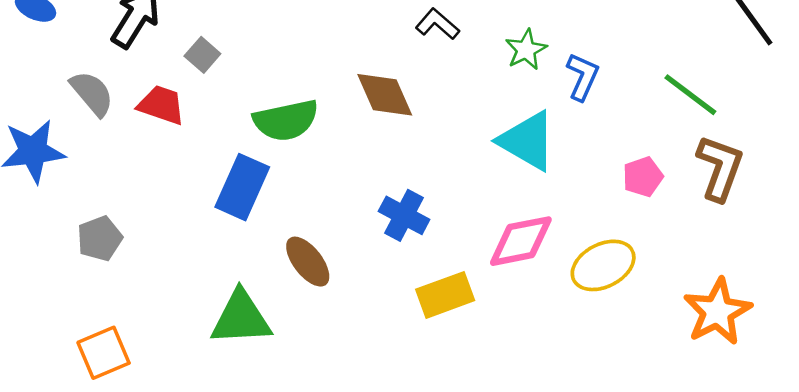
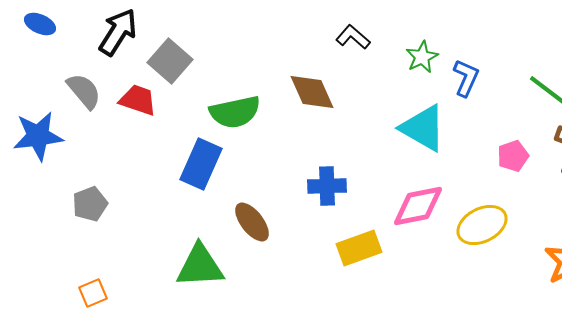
gray square: (202, 55) -> (170, 61), size x1.6
blue cross: (404, 215) -> (327, 186), turned -30
orange square: (104, 353) -> (93, 293), size x0.7

